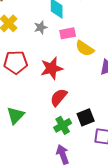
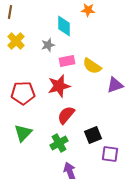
pink rectangle: (68, 33) -> (67, 61), moved
red pentagon: (16, 62) -> (23, 93), moved
green cross: (63, 125) -> (59, 143), moved

